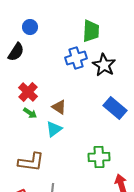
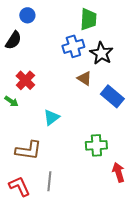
brown triangle: (59, 107) -> (84, 78), moved
green arrow: (30, 113) -> (11, 101), moved

